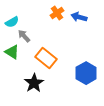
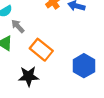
black star: (34, 83) -> (28, 76), turned 30

